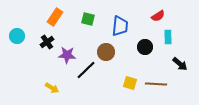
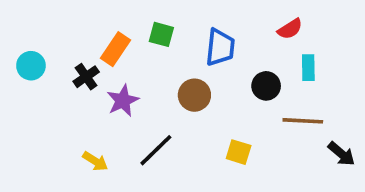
orange rectangle: (55, 17) -> (115, 49), moved
purple star: (67, 55) -> (123, 101), turned -30
black arrow: (180, 64) -> (341, 154), moved
black line: (86, 70) -> (156, 150), moved
brown line: (156, 84) -> (303, 121), moved

